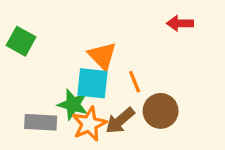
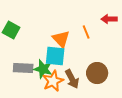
orange line: (135, 82) -> (86, 32), moved
brown arrow: (120, 121) -> (72, 79), turned -78
gray rectangle: (41, 122) -> (23, 68), moved

